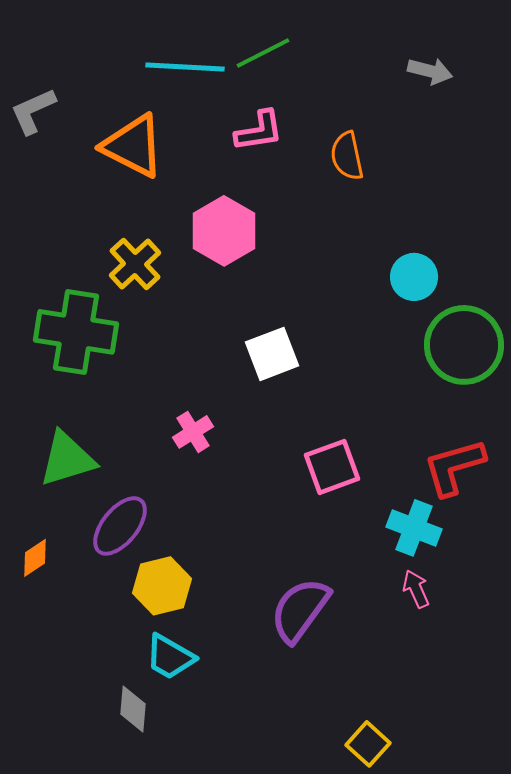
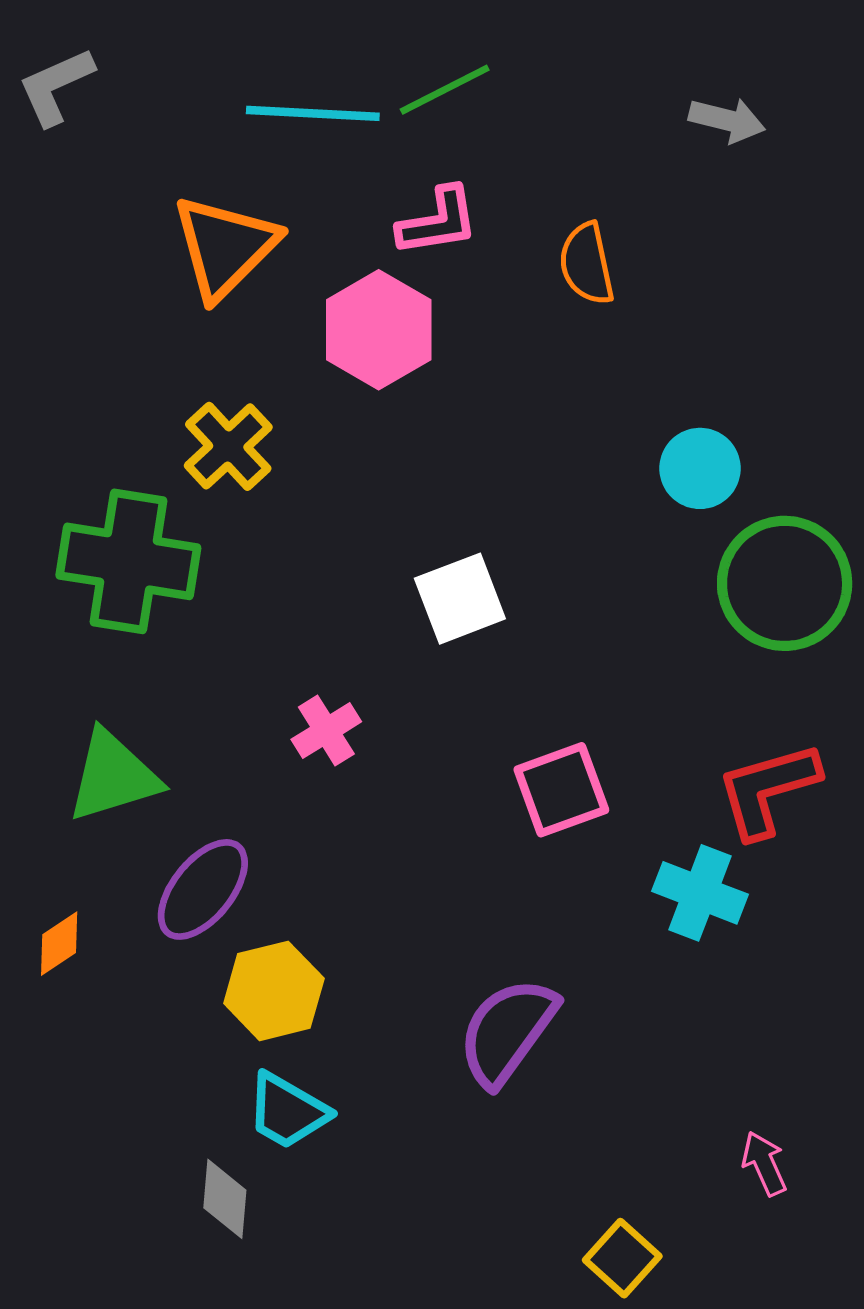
gray L-shape: (33, 111) -> (56, 86), moved
orange triangle: (133, 146) -> (225, 247), turned 48
pink hexagon: (224, 231) -> (379, 330), moved
pink arrow: (416, 589) -> (764, 1163), moved

